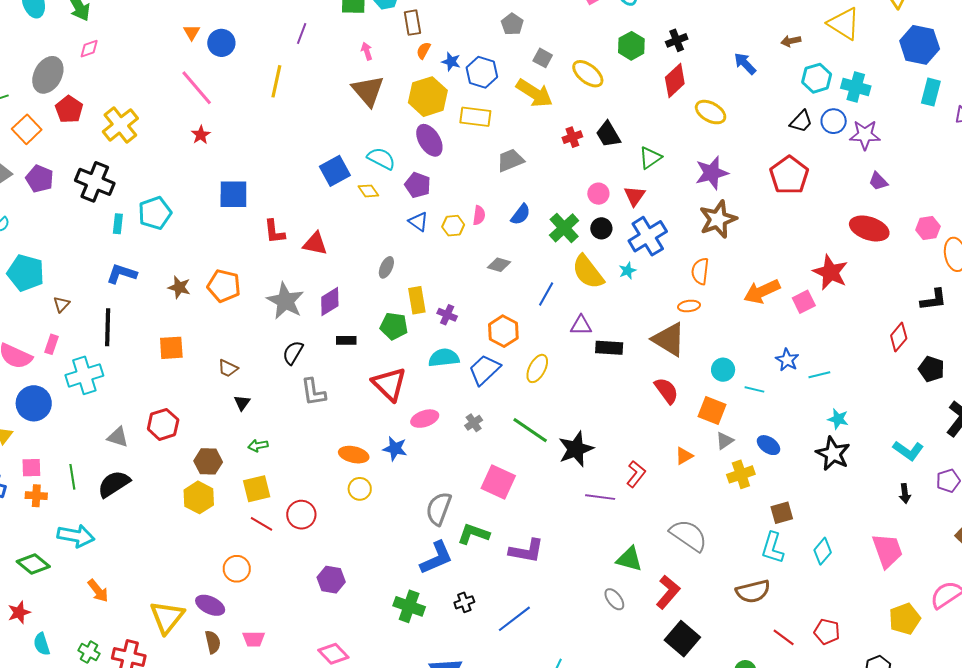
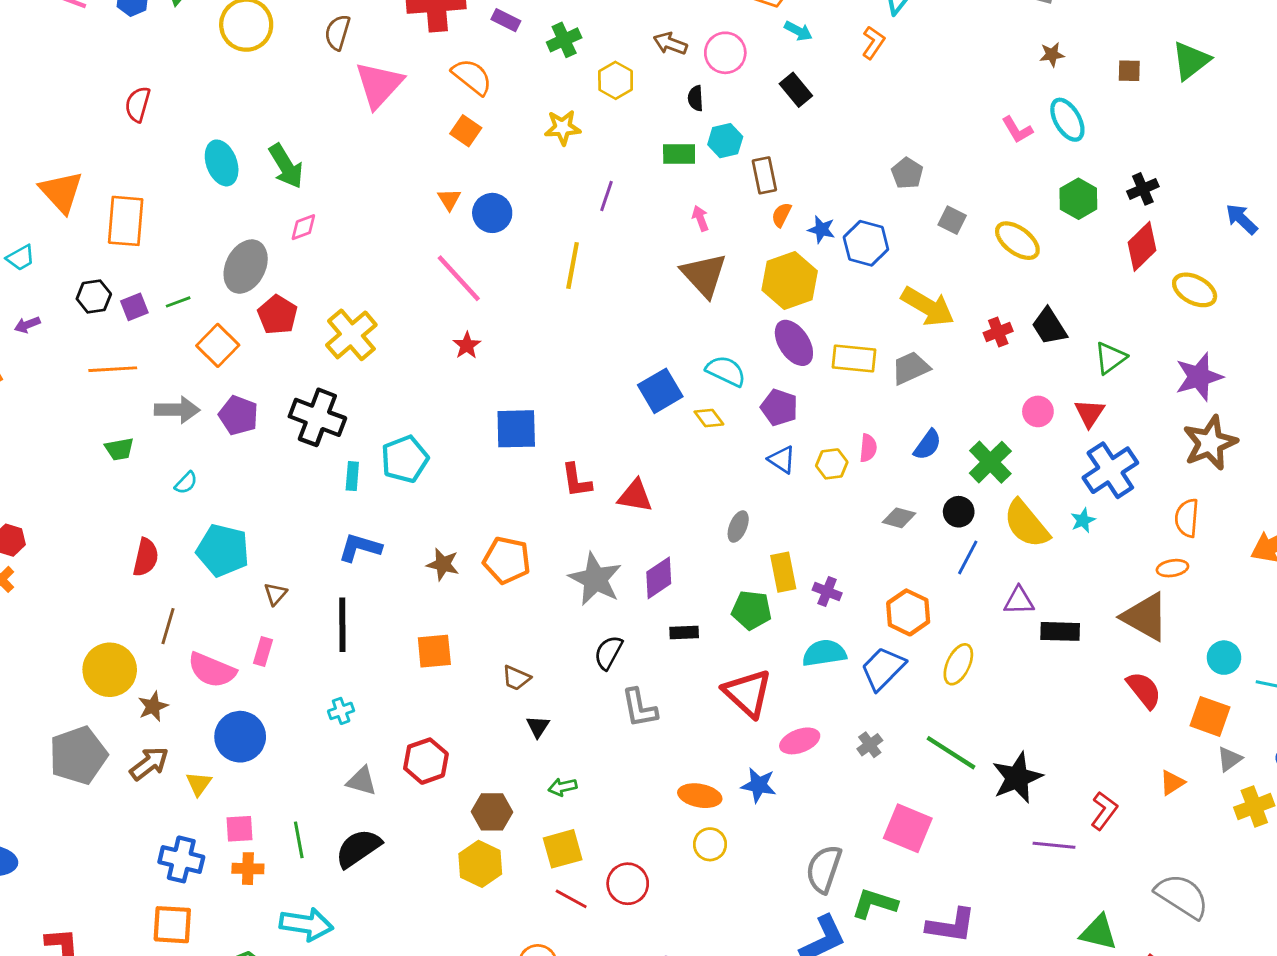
yellow arrow: (534, 93) -> (928, 307), moved
yellow rectangle: (475, 117) -> (854, 359), moved
black circle: (601, 228) -> (959, 512), moved
cyan cross: (84, 375) -> (341, 711), moved, size x0.5

